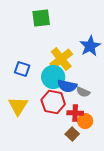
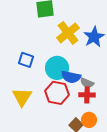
yellow cross: (61, 59) -> (68, 33), moved
red cross: (75, 113) -> (87, 95), moved
orange circle: (85, 121) -> (89, 120), moved

